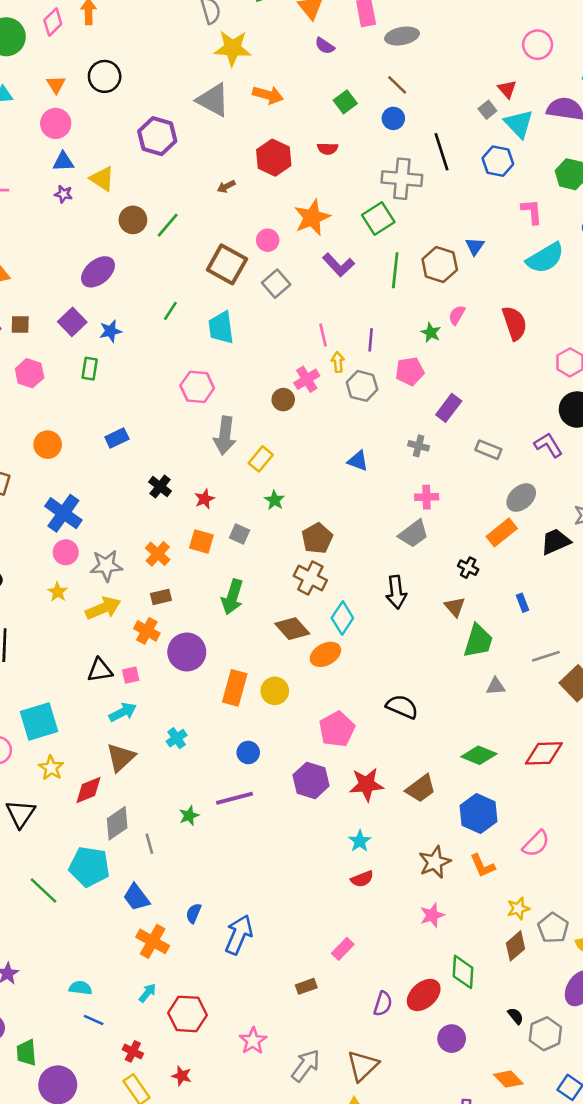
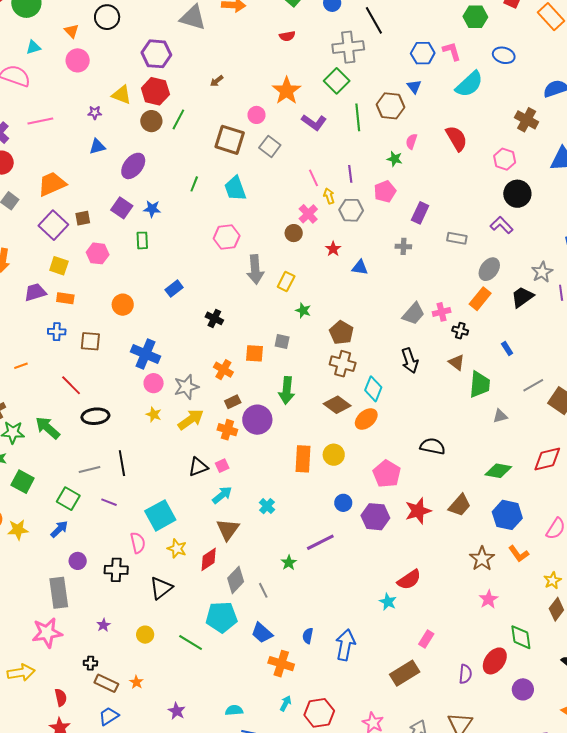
red hexagon: (274, 158) -> (155, 91), moved
blue hexagon: (498, 161) -> (423, 53), moved
blue triangle: (63, 162) -> (97, 147), moved
blue star: (110, 331) -> (152, 209), turned 30
pink cross: (427, 497) -> (442, 312), moved
red star: (205, 499) -> (333, 249), moved
purple circle: (187, 652) -> (257, 420), moved
blue circle: (248, 752) -> (343, 503), moved
black triangle: (21, 814) -> (161, 588), turned 30
cyan star: (360, 841) -> (388, 602), moved
red semicircle: (362, 879) -> (409, 580), moved, size x1.4
brown rectangle: (306, 986) -> (405, 673), size x1.8

